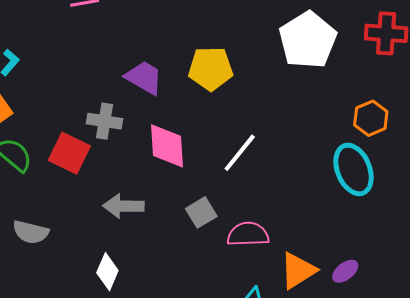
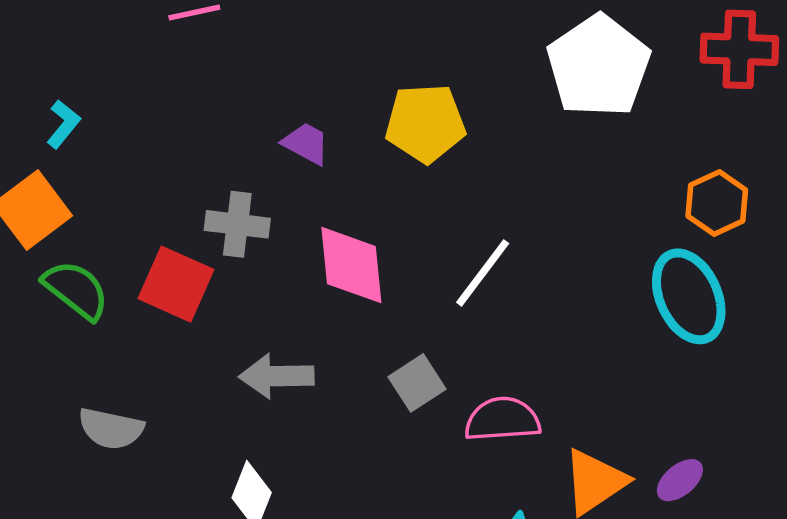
purple trapezoid: (144, 78) -> (306, 143), size x0.7

